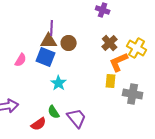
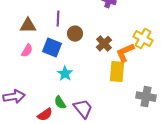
brown triangle: (49, 41) -> (28, 26), moved
brown cross: (110, 43) -> (104, 44), moved
yellow rectangle: (111, 81) -> (117, 72), size x1.5
gray cross: (133, 94) -> (146, 97), moved

